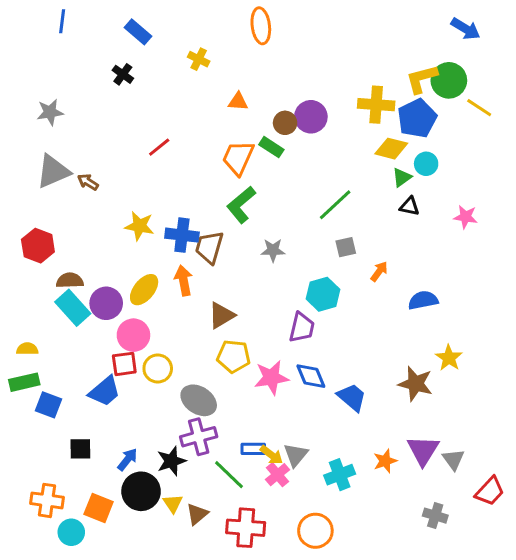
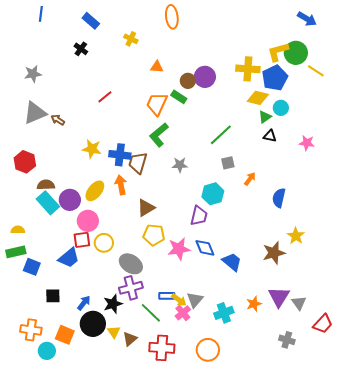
blue semicircle: (423, 300) -> (279, 198), turned -66
brown star: (415, 384) -> (274, 253), turned -30

